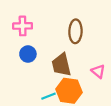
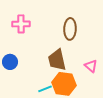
blue circle: (28, 54) -> (10, 62), moved

